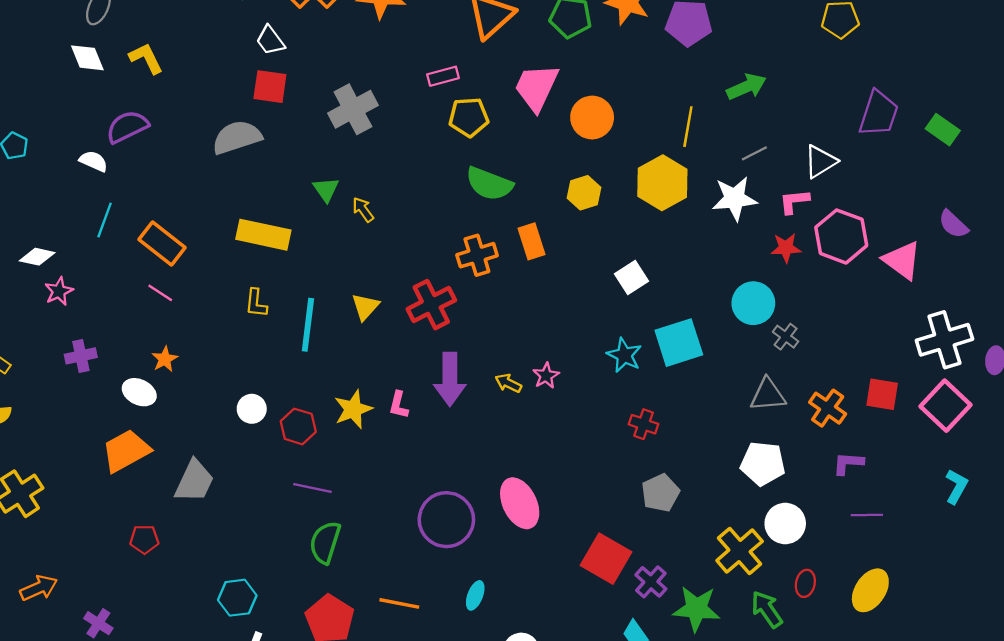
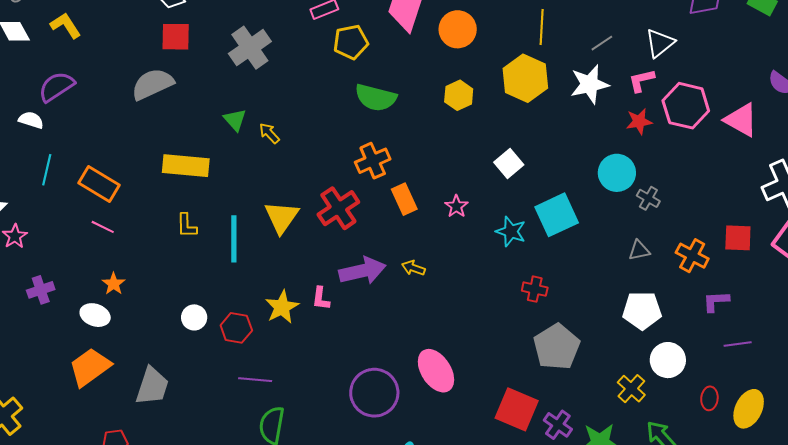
orange rectangle: (531, 241) -> (404, 199), moved
yellow triangle: (365, 307) -> (282, 217), size x1.4
pink star: (546, 376) -> (456, 206), moved
purple arrow: (450, 379) -> (362, 271), turned -96
gray triangle: (768, 395) -> (639, 250), size x0.7
gray pentagon: (660, 493) -> (557, 347), size x1.4
yellow cross: (740, 551) -> (631, 389), size x0.7
red ellipse: (805, 583) -> (709, 398), moved

